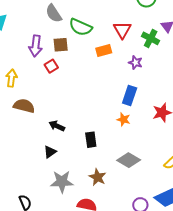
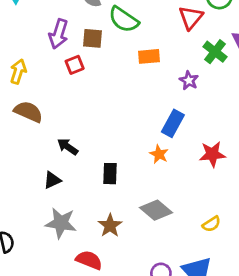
red triangle: (122, 30) -> (191, 18), moved

